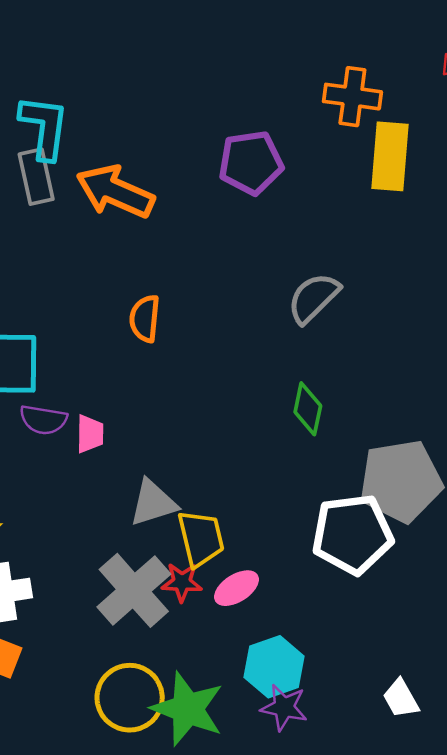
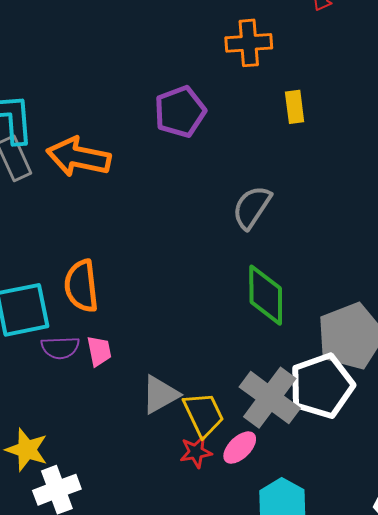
yellow rectangle: (390, 156) -> (295, 107), moved, size x0.6
orange semicircle: (145, 319) -> (81, 286), moved, size x1.4
green diamond: (308, 409) -> (266, 295), size x1.5
gray cross: (134, 590) -> (270, 398), moved

